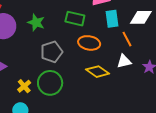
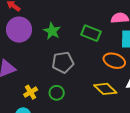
orange ellipse: (89, 43) -> (114, 61), moved
green circle: (50, 83) -> (57, 93), size x0.6

